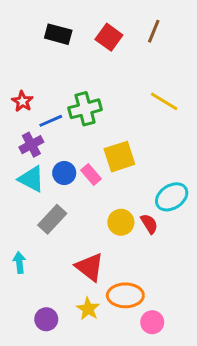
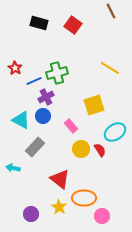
brown line: (154, 31) -> (111, 11), moved, turned -49
purple cross: (31, 145) -> (46, 97), moved
yellow square: (119, 157) -> (94, 105), moved
pink rectangle: (91, 174) -> (71, 126), moved
cyan arrow: (19, 263) -> (13, 168), moved, turned -72

